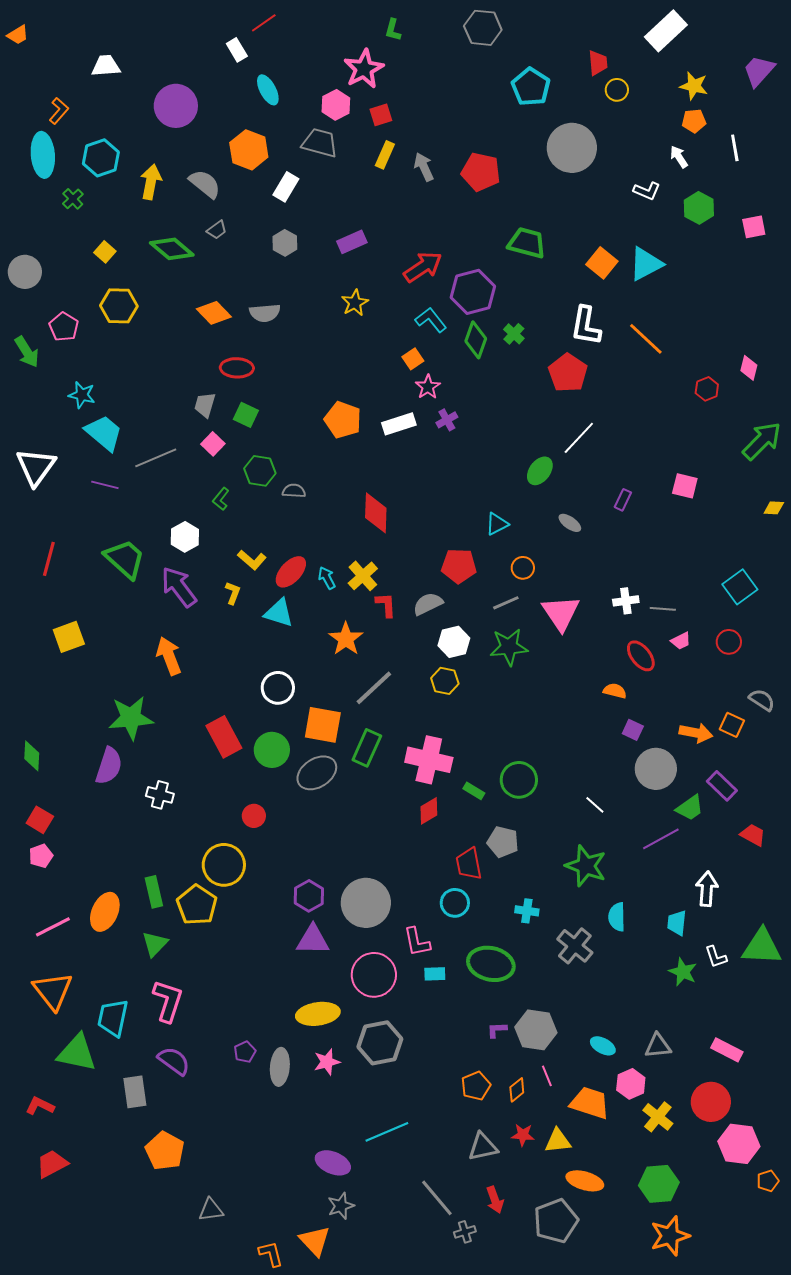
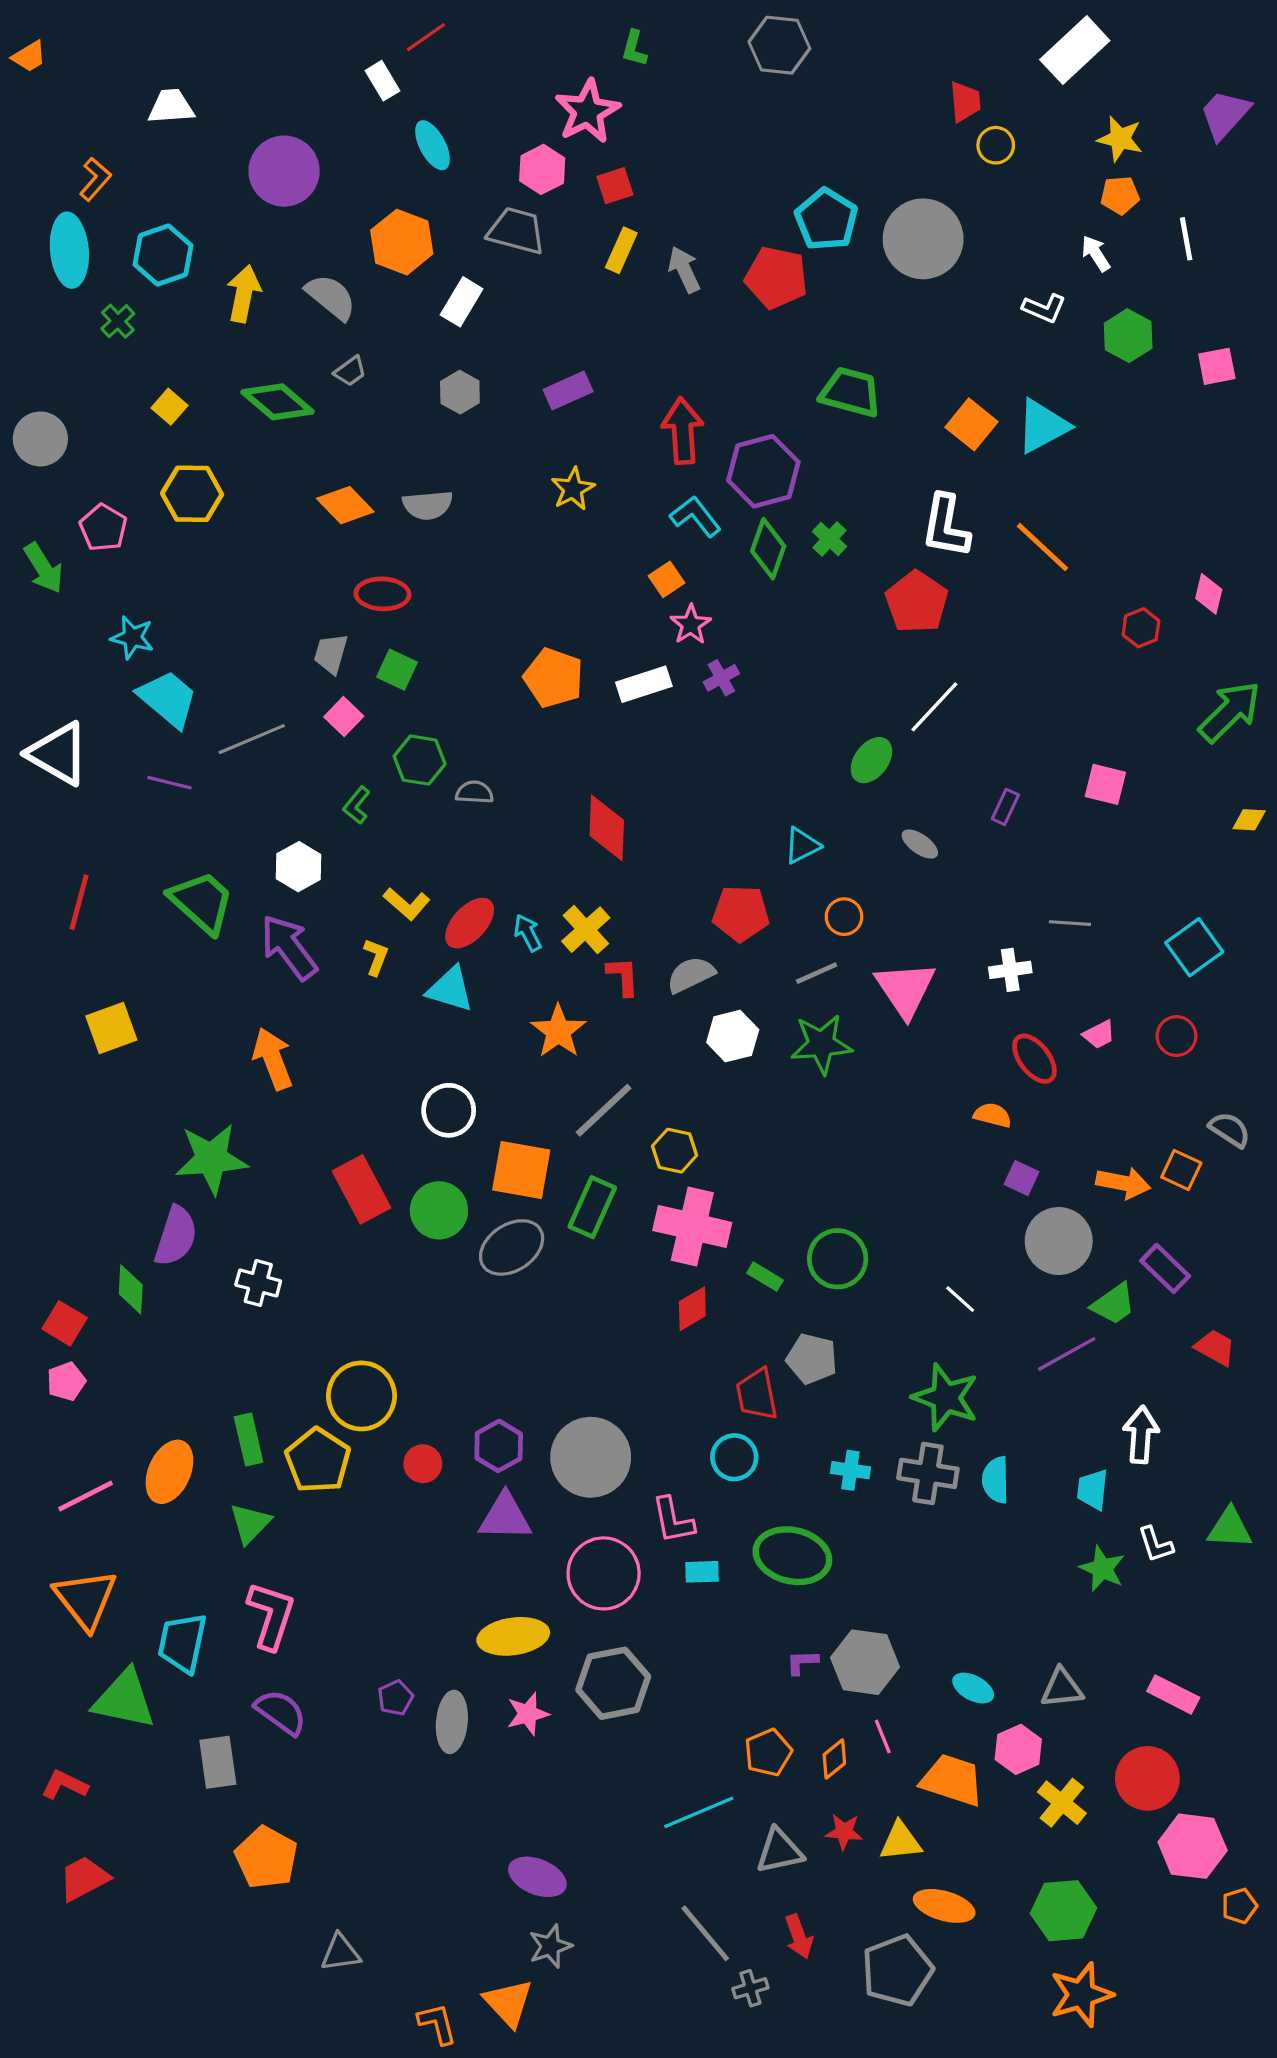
cyan pentagon: (531, 87) -> (826, 219), moved
red arrow: (423, 267) -> (683, 431), turned -60
white triangle: (36, 467) -> (58, 754), turned -36
gray line: (663, 609) -> (1070, 923), moved
yellow hexagon: (445, 681) -> (675, 1151), moved
green diamond: (32, 756) -> (131, 1289), moved
red circle: (254, 816) -> (423, 1464), moved
gray cross: (575, 946) -> (928, 1473), moved, turned -30
green triangle: (762, 947) -> (1230, 1528), size x0.7
cyan line: (387, 1132) -> (699, 1812), moved

